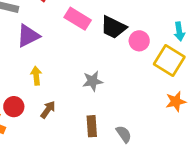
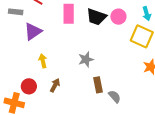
pink rectangle: (78, 19) -> (69, 14), turned 66
pink circle: (139, 41) -> (118, 17), moved
brown rectangle: (92, 126) -> (98, 85), moved

